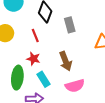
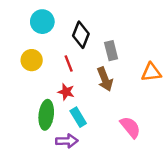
brown arrow: (66, 61) -> (105, 79), moved
pink semicircle: (75, 86) -> (130, 127), moved, turned -114

